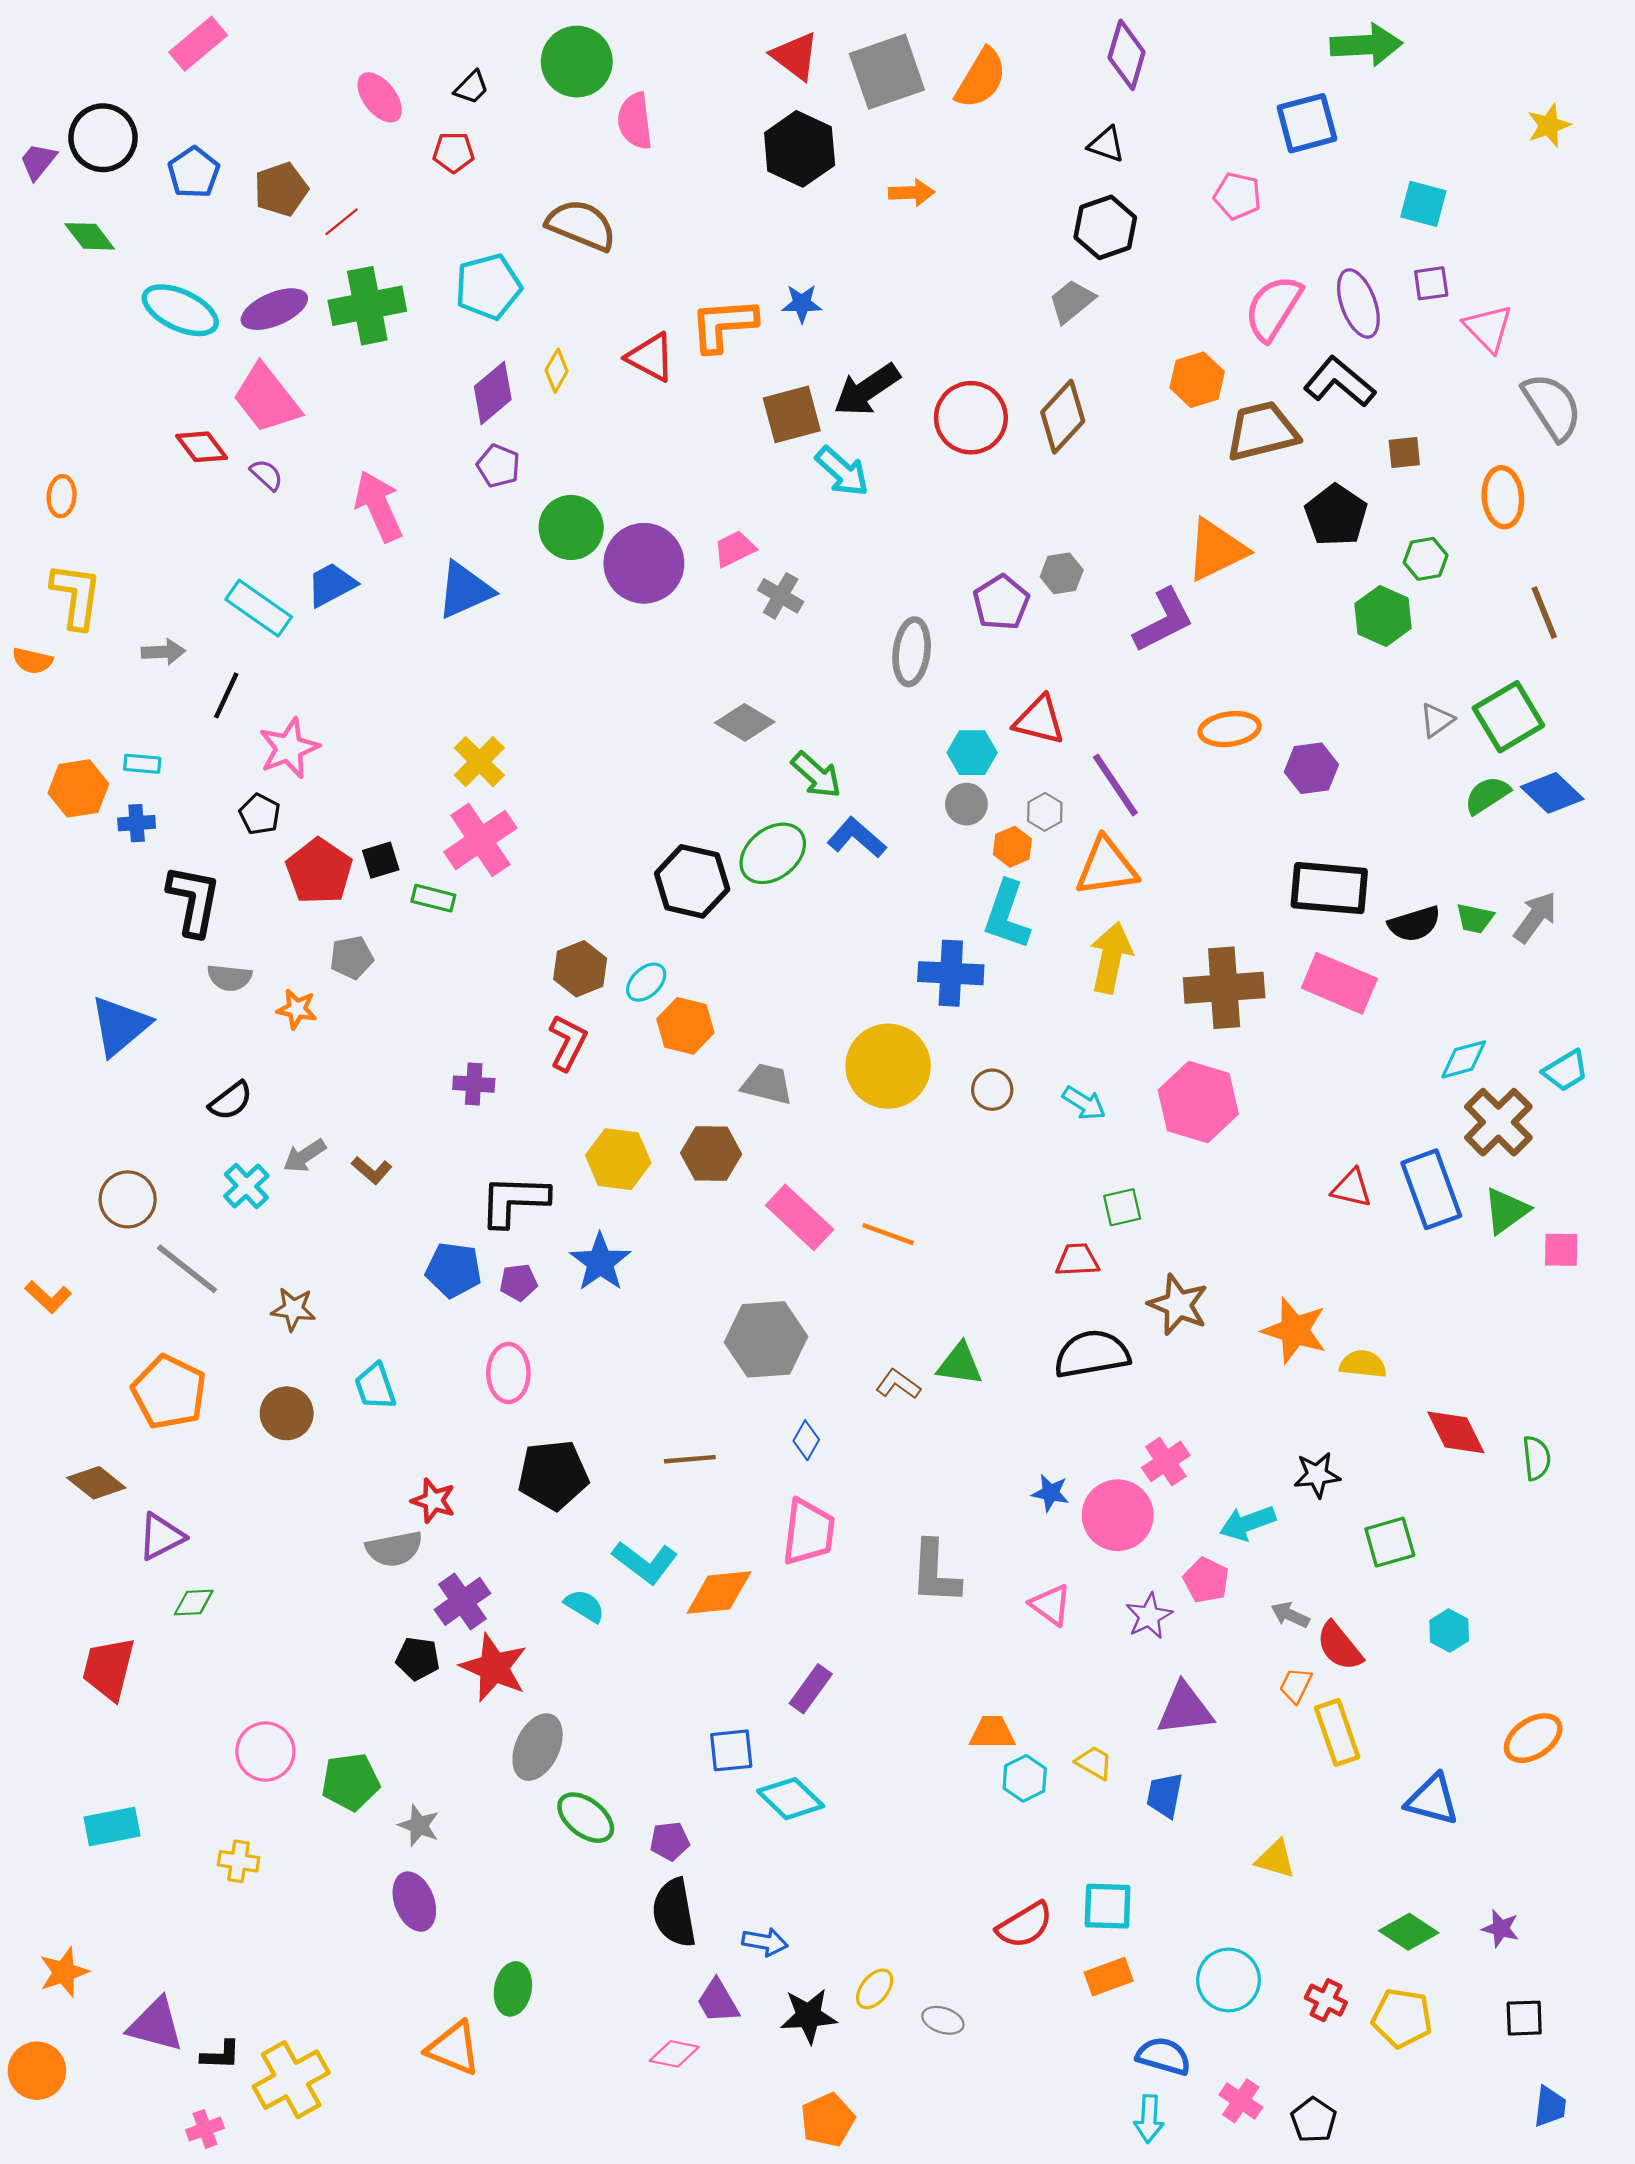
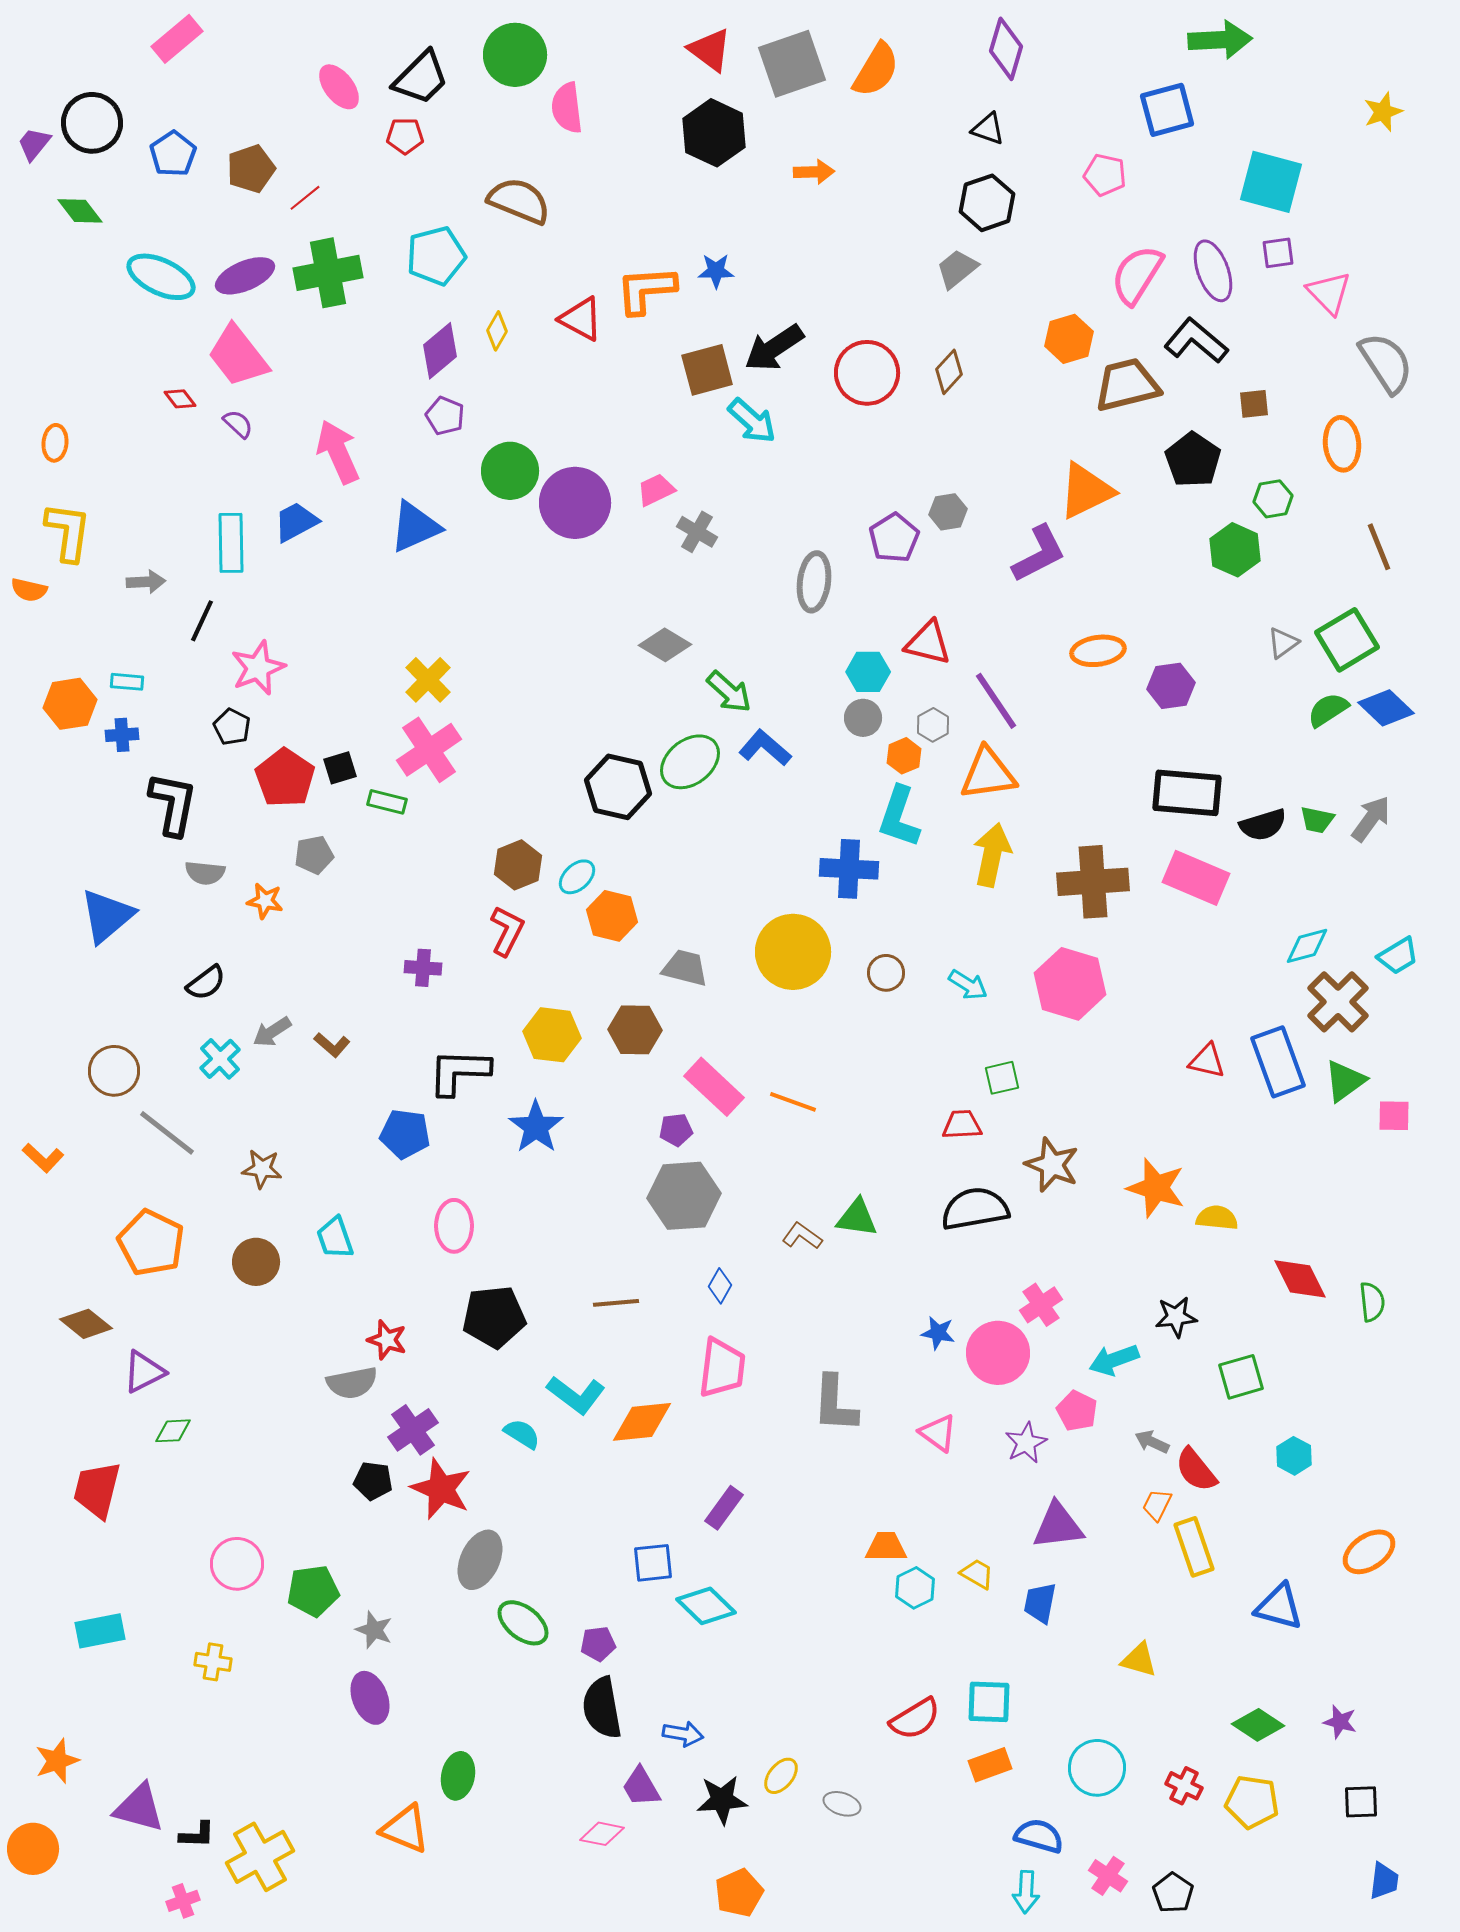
black trapezoid: (471, 87) -> (421, 78), size x1.8
cyan square: (1423, 204) -> (1271, 182), size x1.5
brown diamond: (1063, 417) -> (949, 372), size x0.7
red diamond: (202, 447) -> (180, 399), size x0.7
cyan rectangle: (259, 608) -> (231, 543), turned 54
purple pentagon: (518, 1282) -> (676, 1130), moved

